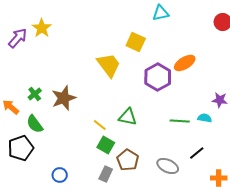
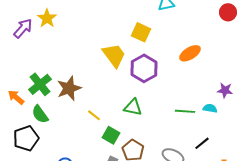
purple hexagon: (158, 77) -> (144, 68), moved
green cross: (35, 94) -> (40, 84), size x1.6
yellow line: (100, 125) -> (94, 115), moved

